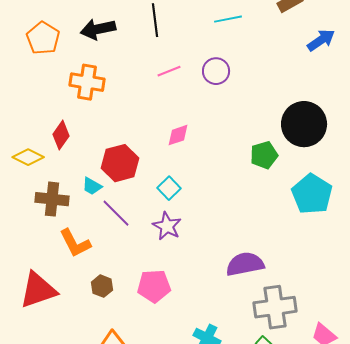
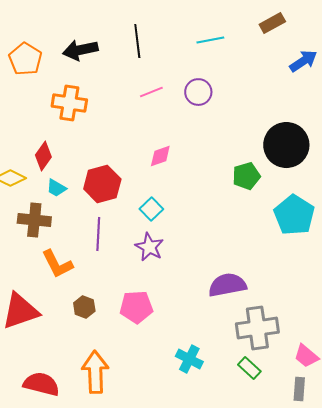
cyan trapezoid: (92, 186) -> (56, 188), moved
purple line: (116, 213) -> (98, 234), turned 48

